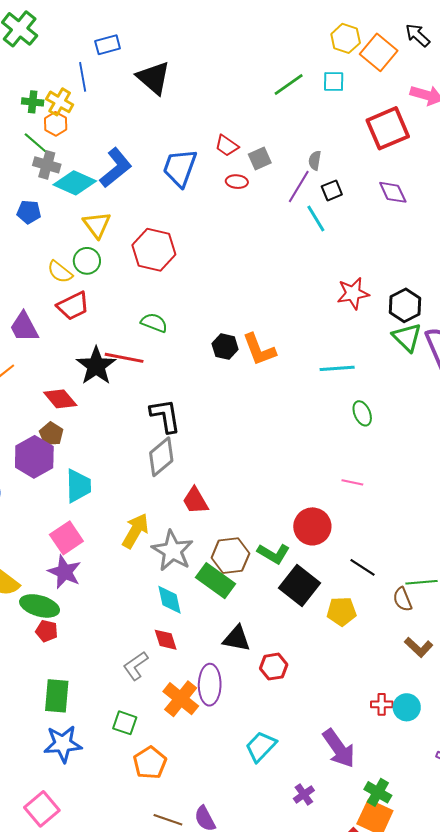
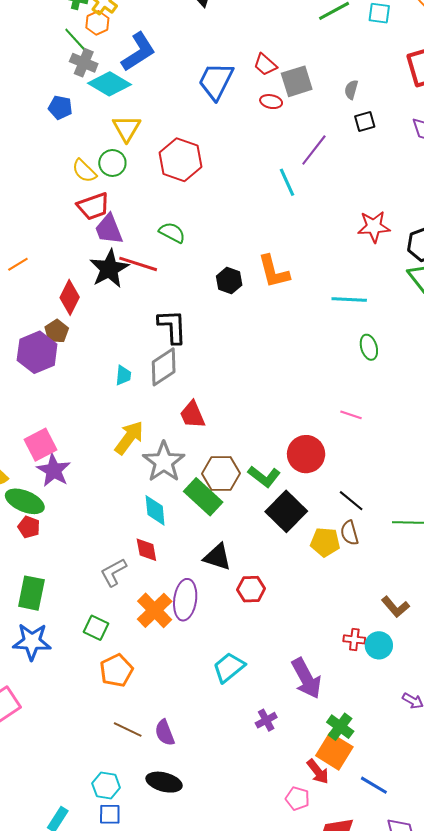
gray square: (260, 159) -> (297, 81), size x1.4
blue L-shape: (116, 168) -> (138, 52), moved
purple line: (299, 186) -> (314, 150), moved
cyan line: (316, 218) -> (287, 182), moved
purple trapezoid: (24, 327) -> (109, 229), moved
black hexagon: (225, 347) -> (229, 281), moved
red diamond: (60, 399) -> (70, 297), turned 60
cyan trapezoid: (78, 486) -> (123, 375), moved, size x0.6
pink square: (66, 538) -> (40, 445), moved
brown semicircle: (403, 599) -> (349, 533), moved
brown L-shape: (419, 647) -> (395, 607), moved

